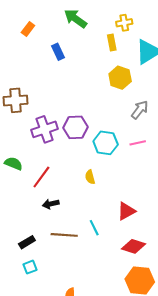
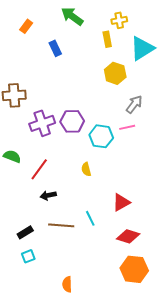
pink line: (138, 143) -> (127, 127), moved

